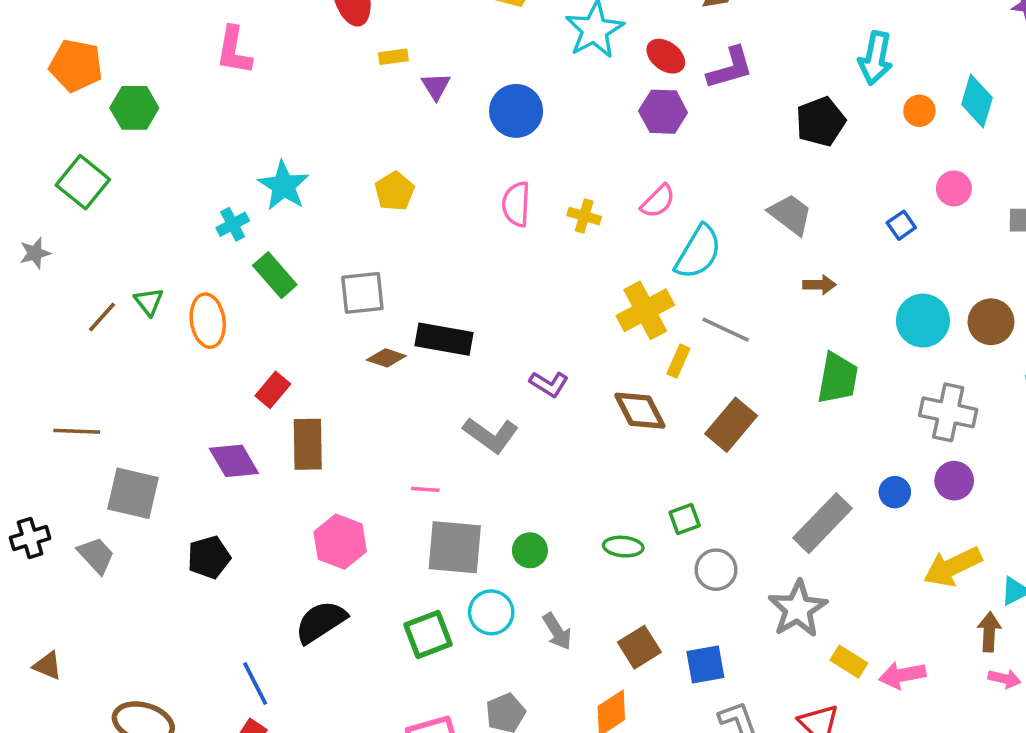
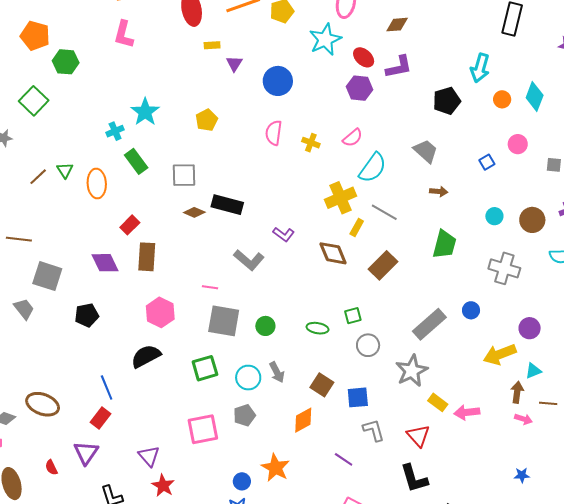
cyan circle: (923, 321) -> (494, 216), size x0.6
purple circle: (954, 481) -> (530, 328), moved
cyan circle: (491, 612) -> (248, 378), moved
brown square: (639, 647) -> (322, 385), turned -30

